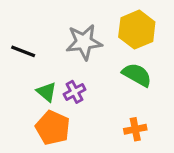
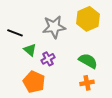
green semicircle: (137, 75) -> (88, 61), moved
green triangle: (47, 92) -> (30, 50), moved

